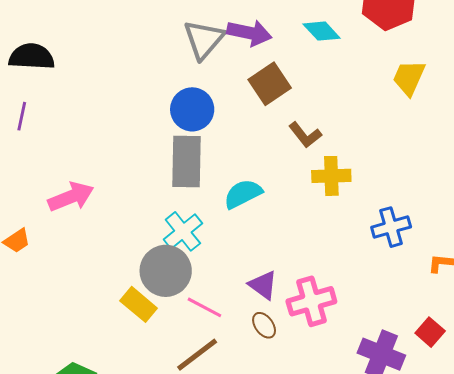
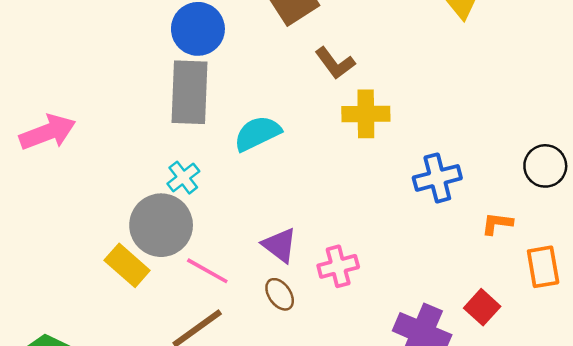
cyan cross: (183, 231) -> (183, 178), size x0.7
pink cross: (311, 301) -> (338, 266), size x0.7

